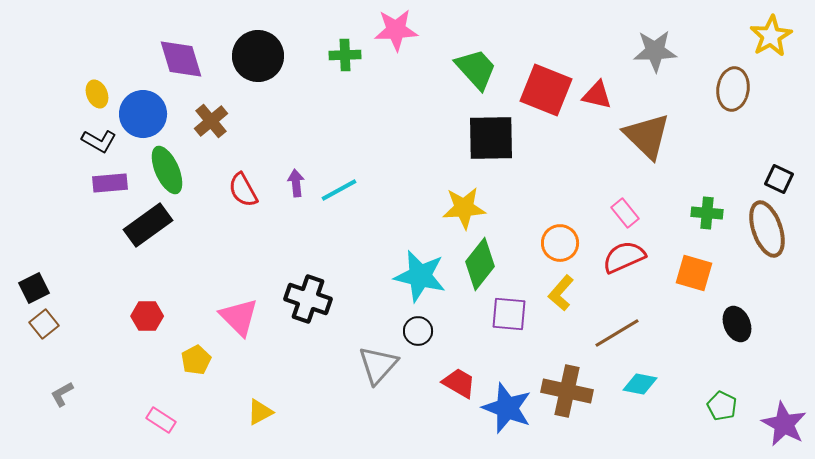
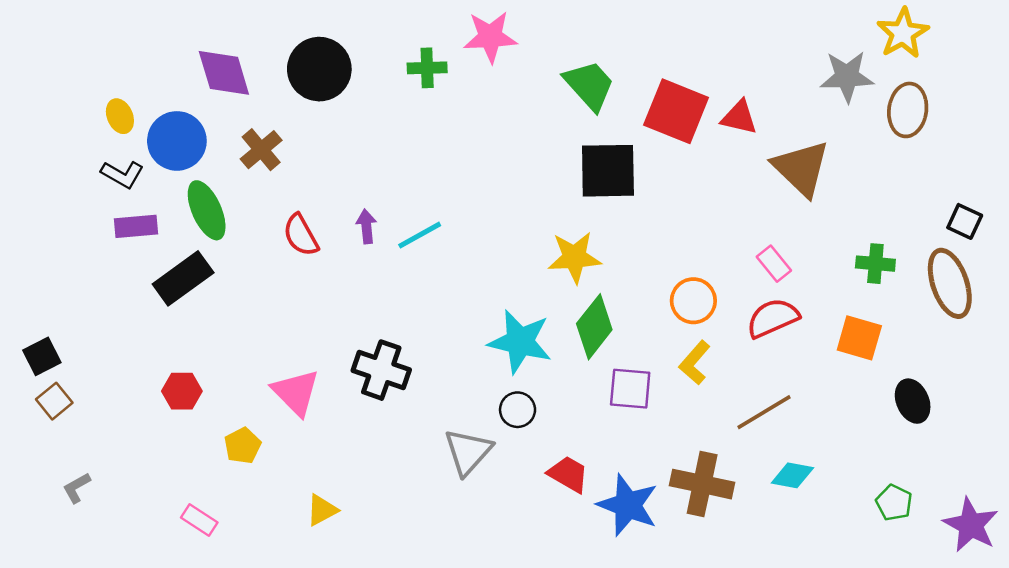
yellow star: (771, 36) -> (903, 33), moved
gray star: (655, 51) -> (847, 77), moved

